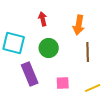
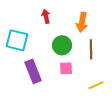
green circle: (49, 48) -> (62, 45), moved
pink square: (63, 83) -> (66, 68), moved

